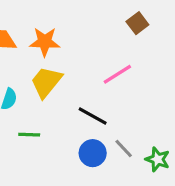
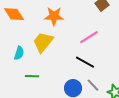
orange star: (45, 42) -> (54, 16), moved
black line: (93, 116) -> (85, 62), moved

